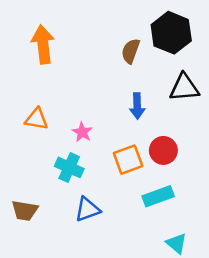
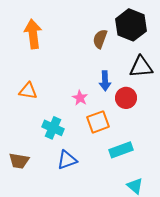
pink star: (82, 132) -> (80, 98), moved
red circle: (163, 150) -> (126, 98), moved

